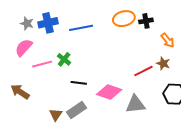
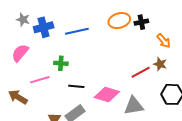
gray star: (27, 23) -> (23, 20), moved
green cross: (64, 59) -> (61, 63), turned -32
pink line: (42, 64) -> (40, 80), moved

